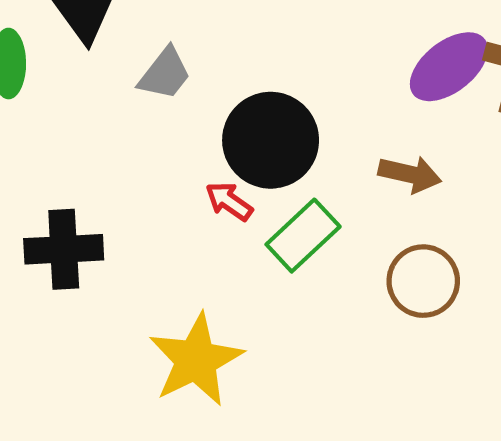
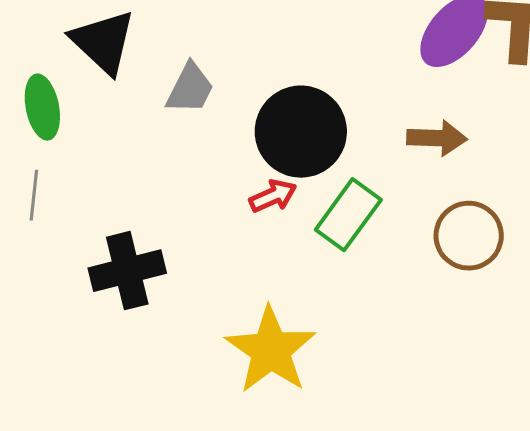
red arrow: (229, 201) -> (273, 196), turned 132

